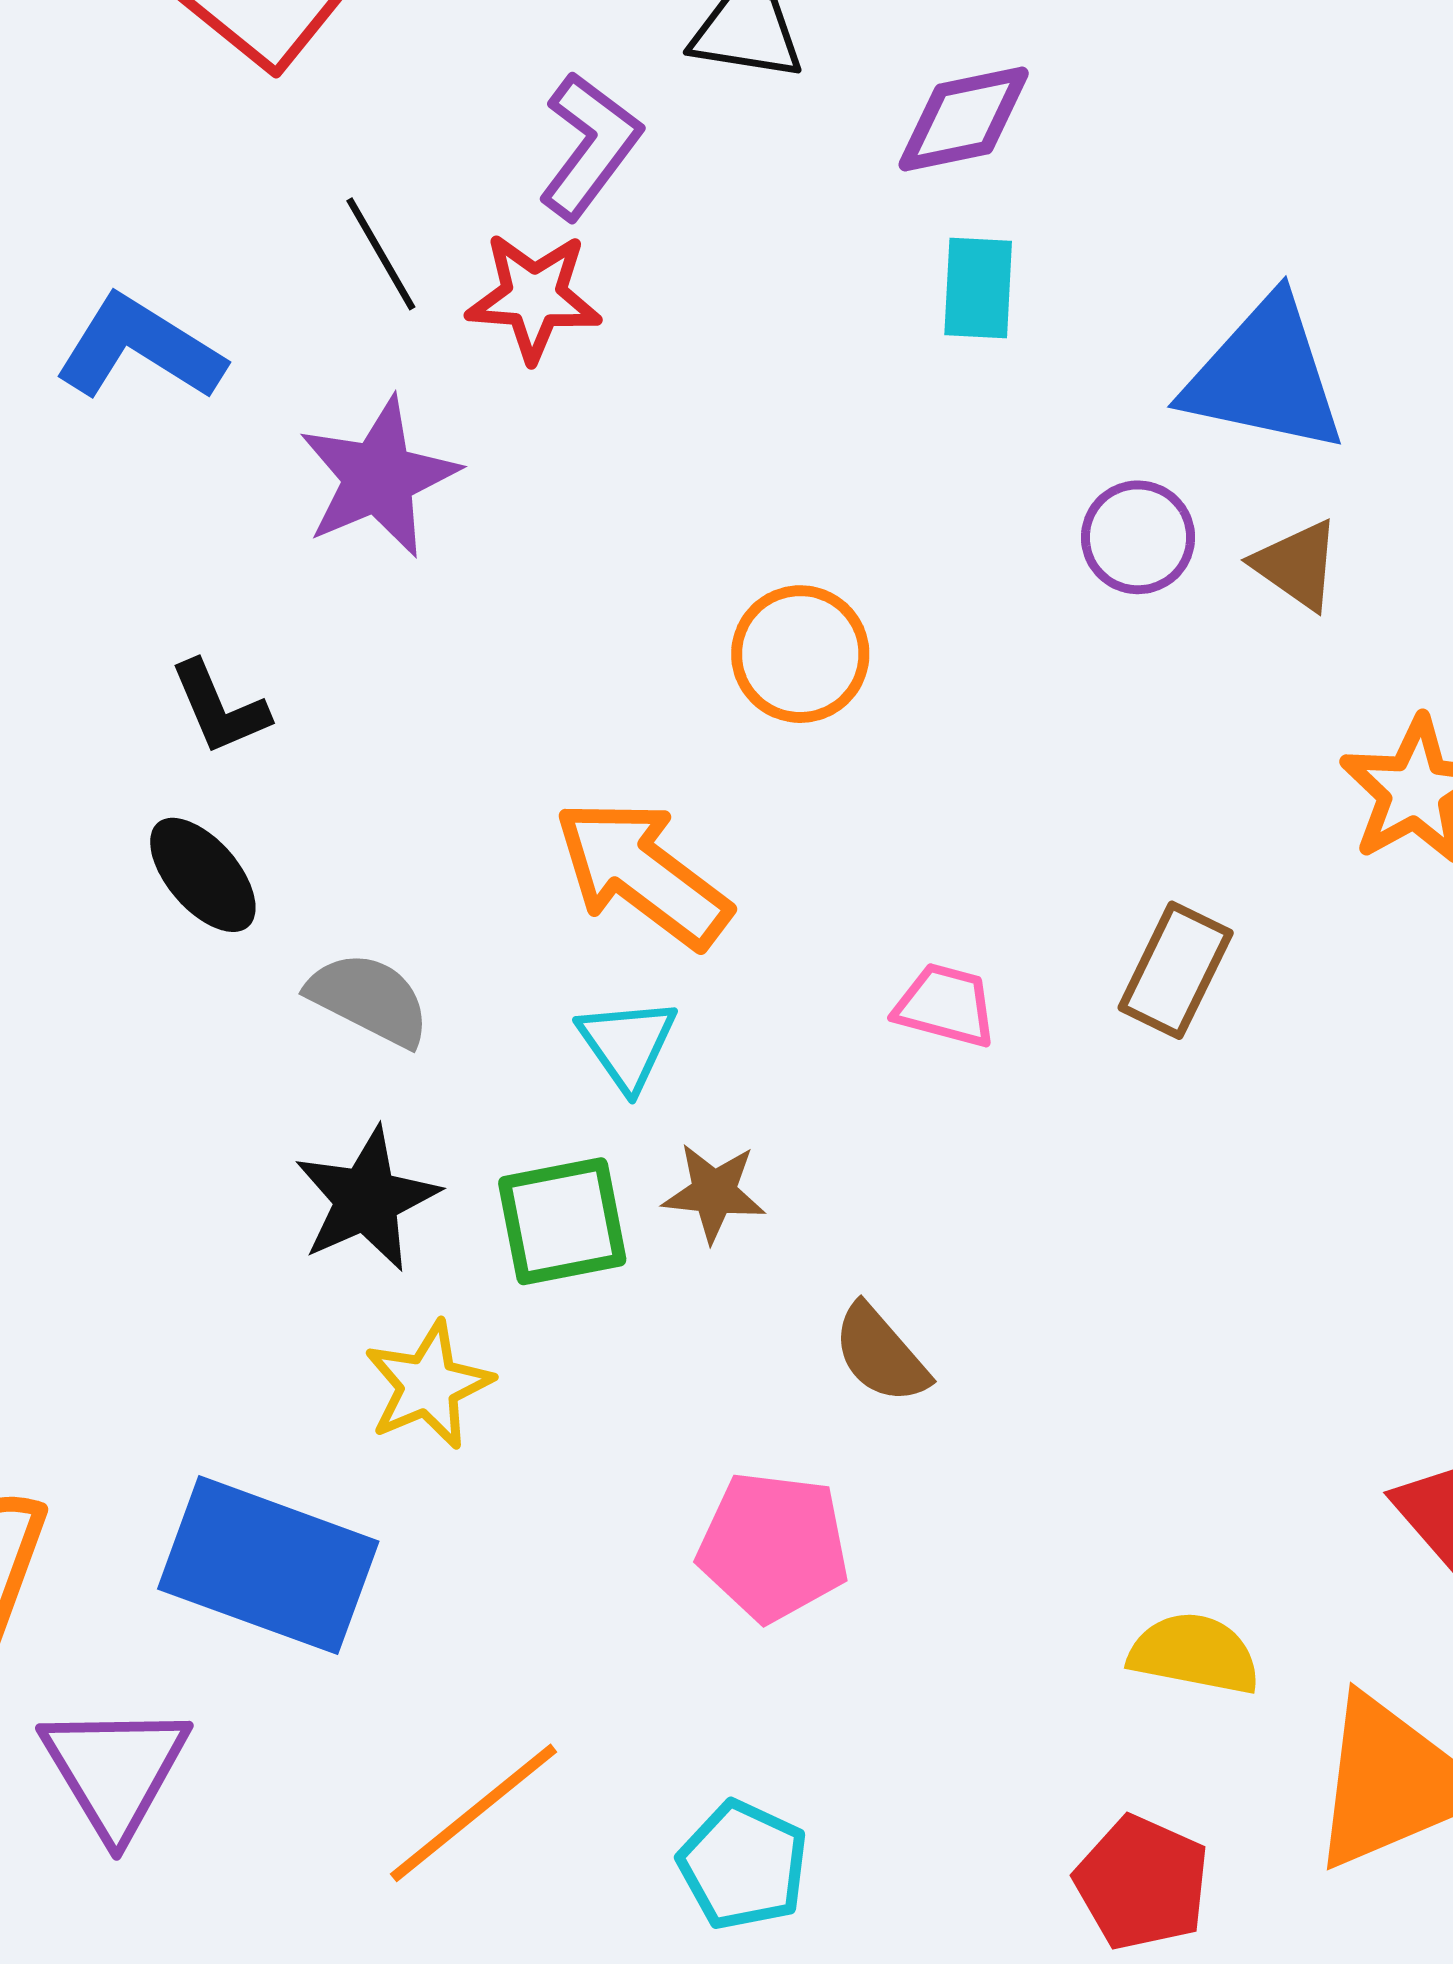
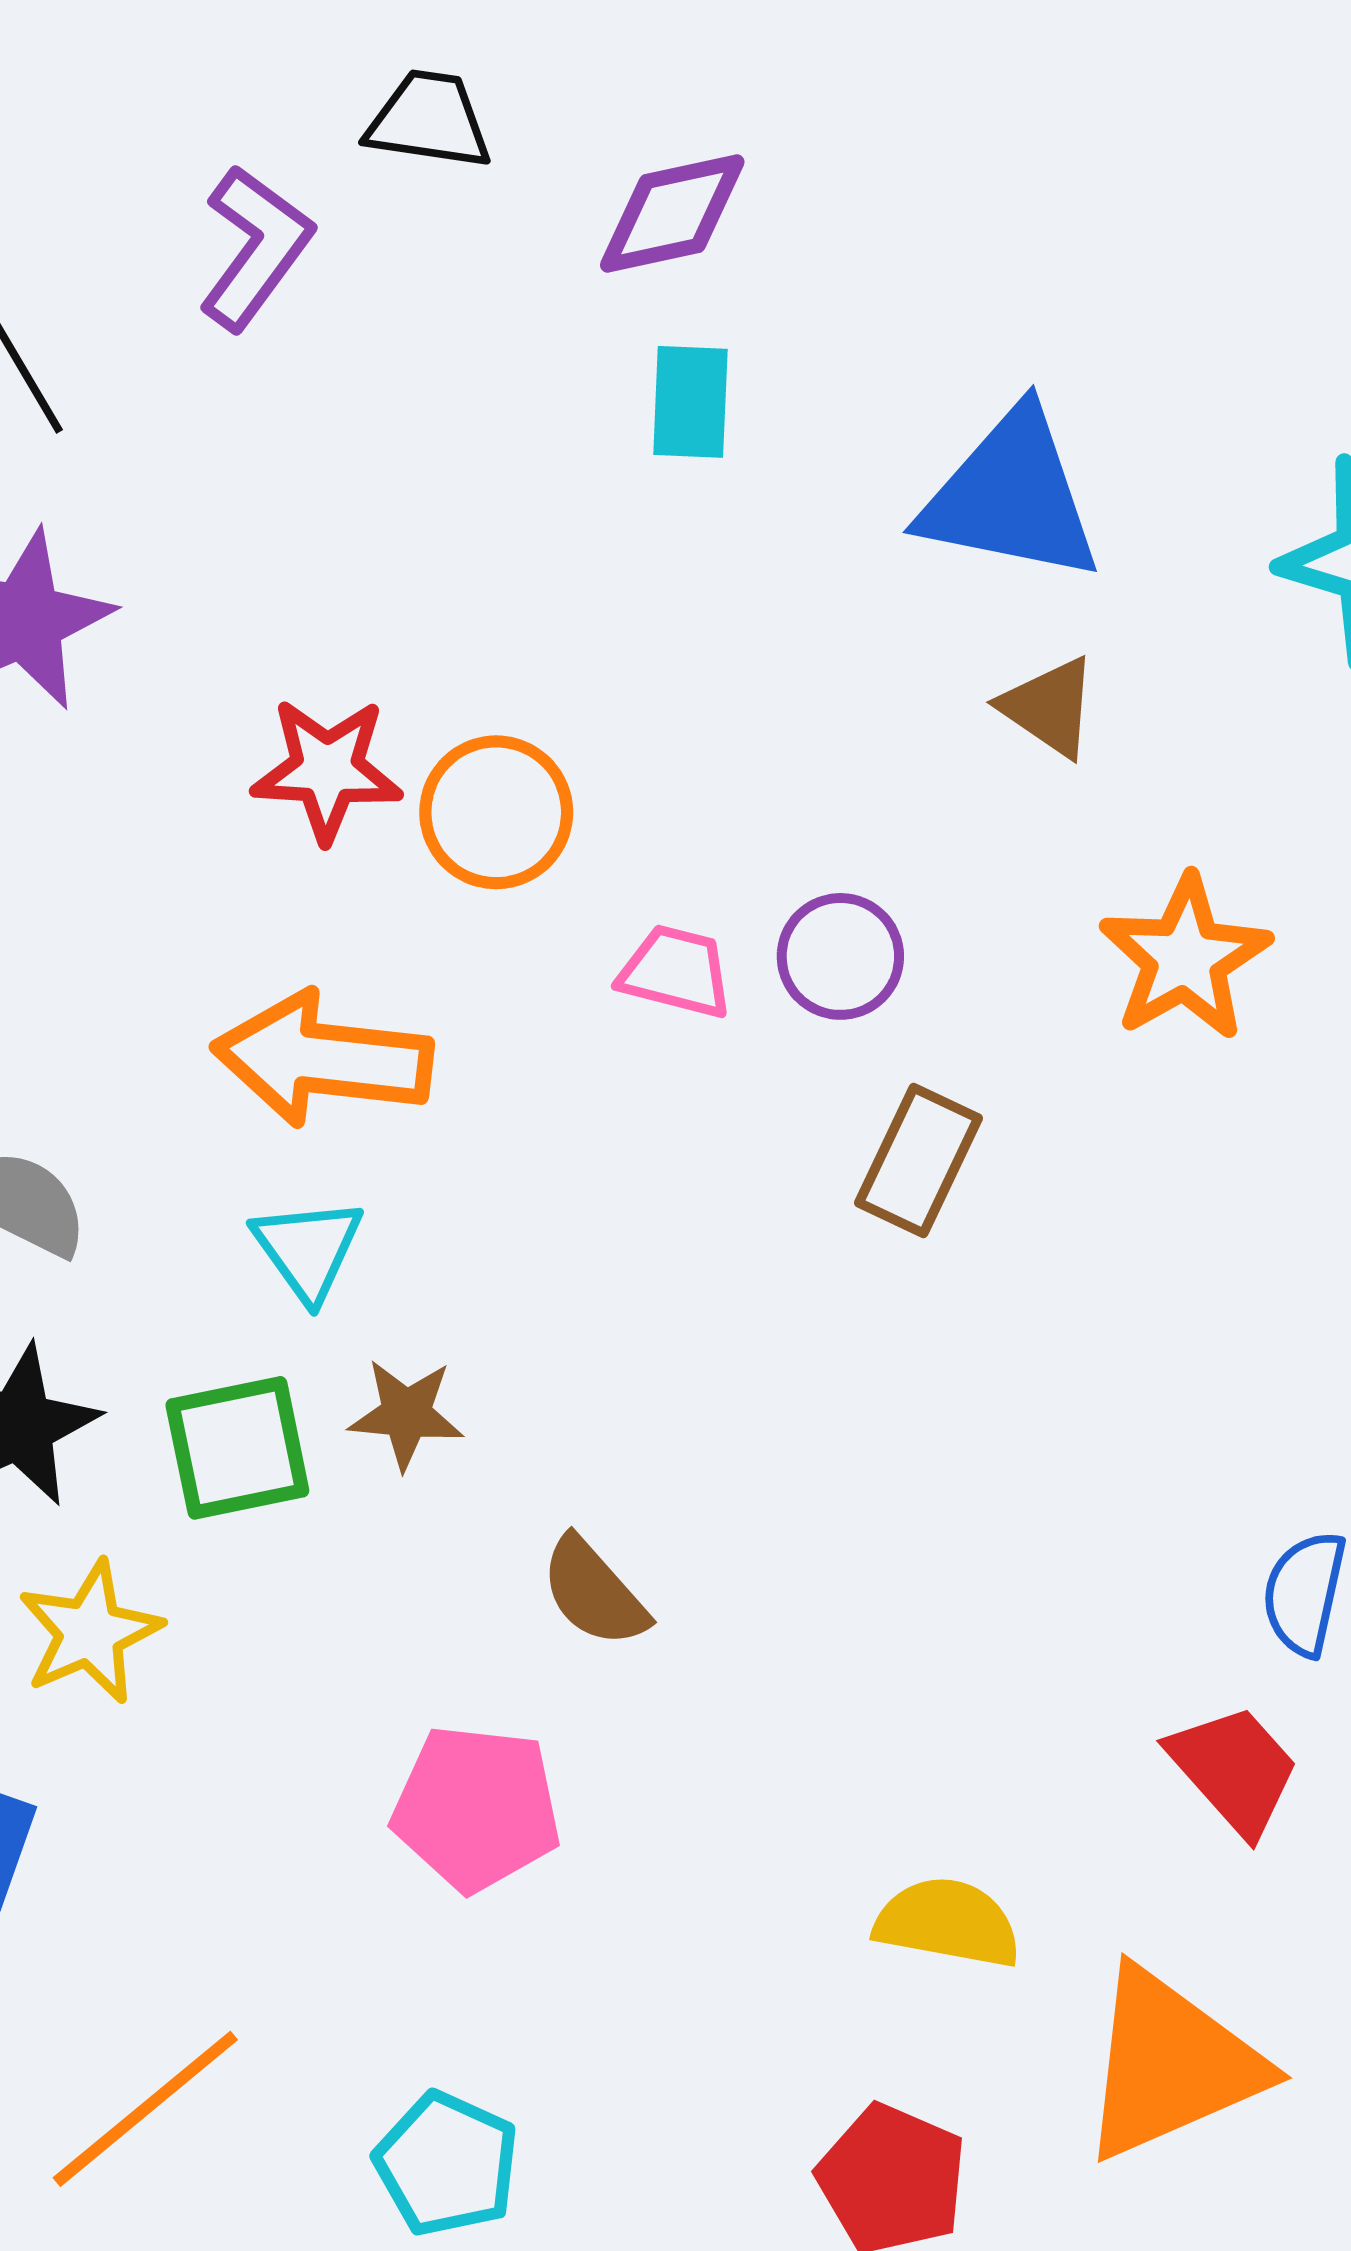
red star: (534, 297) -> (327, 770), moved
purple circle: (1138, 537) -> (840, 956), moved
orange arrow: (642, 873) -> (323, 1059), turned -30
pink trapezoid: (946, 1005) -> (676, 972), moved

